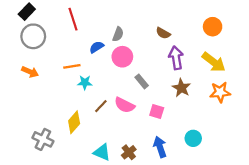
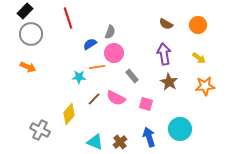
brown semicircle: (163, 33) -> (166, 24), moved
yellow arrow: (214, 62) -> (199, 58), size x0.6
orange line: (72, 66) -> (97, 67), moved
cyan circle: (193, 138) -> (180, 129), size x1.5

